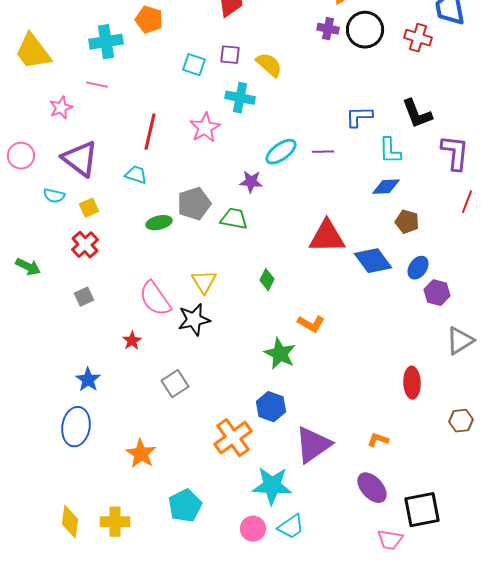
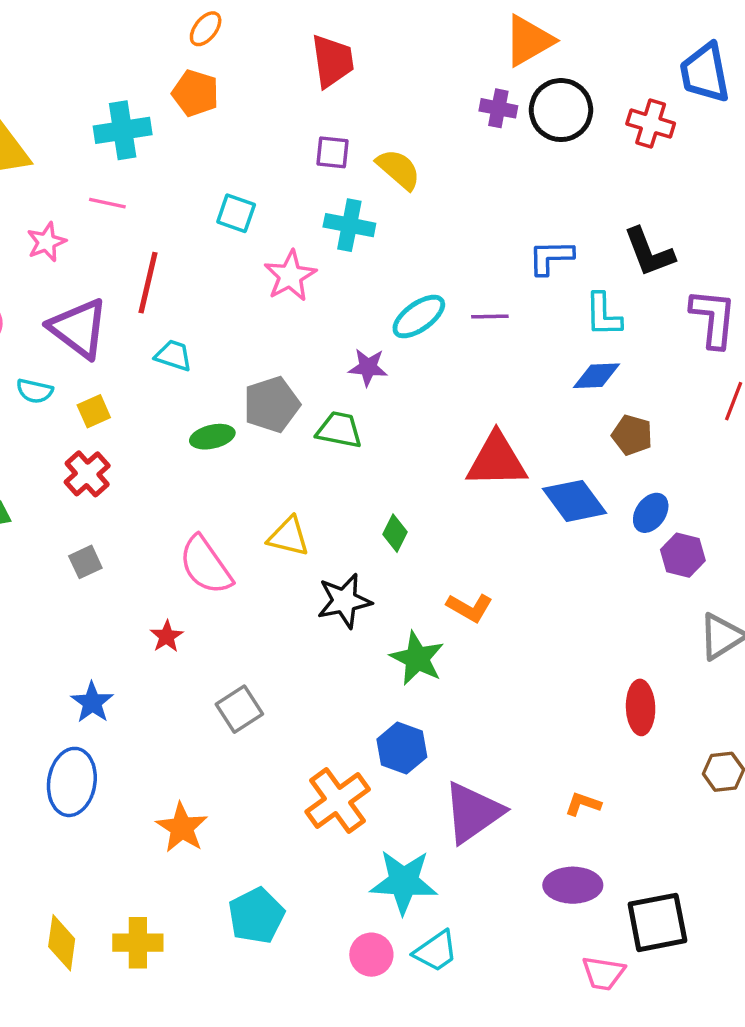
cyan square: (194, 65) -> (236, 213), moved
red line: (150, 132) -> (148, 283), moved
yellow triangle: (204, 282) -> (288, 537), turned -44
black star: (194, 320) -> (344, 601), moved
purple ellipse: (372, 488) -> (573, 885), turned -48

